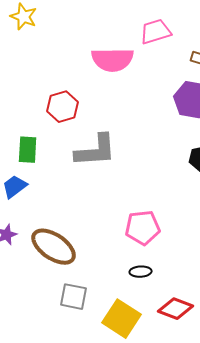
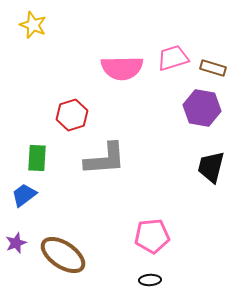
pink trapezoid: (156, 32) -> (173, 58), moved

